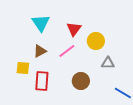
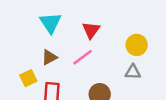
yellow circle: (96, 41) -> (137, 45), moved
yellow square: (23, 68) -> (28, 78), turned -32

